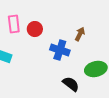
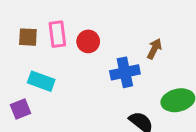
blue cross: (60, 50) -> (125, 72), turned -30

